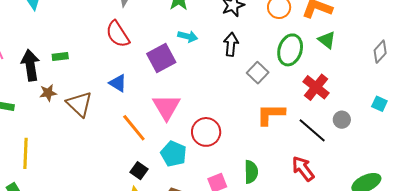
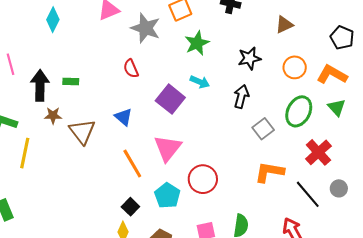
red semicircle: (118, 34) -> (131, 69), size x0.7
purple square: (161, 58) -> (170, 99), turned -32
yellow line: (26, 153) -> (25, 153), moved

